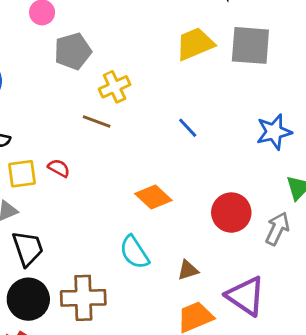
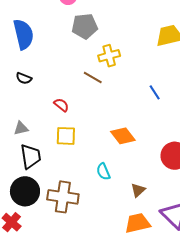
yellow square: (22, 174) -> (66, 136), moved
cyan semicircle: (134, 252) -> (103, 172), size x0.7
brown triangle: (188, 270) -> (138, 190), turned -35

